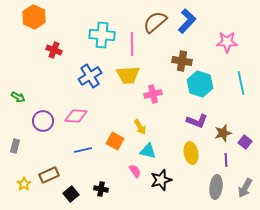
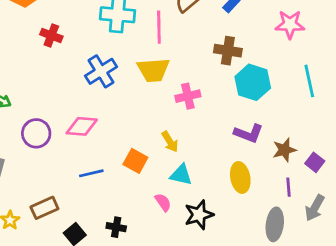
gray arrow: (245, 188) -> (315, 208), moved

